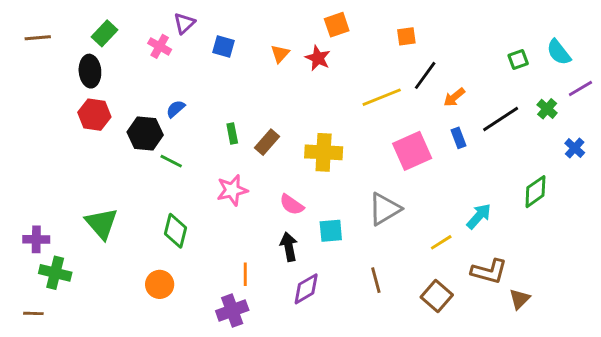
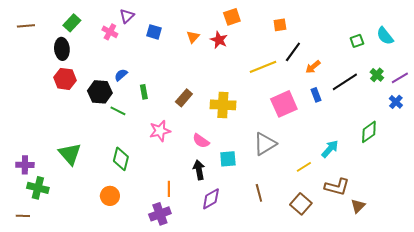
purple line: (580, 89) -> (400, 78), moved
green rectangle: (232, 133) -> (144, 92), moved

